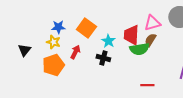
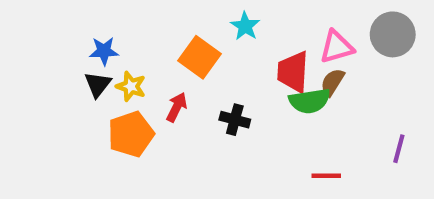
blue star: (58, 27) -> (104, 51), moved
cyan star: (108, 41) -> (245, 26), moved
black triangle: (24, 50) -> (98, 84), moved

